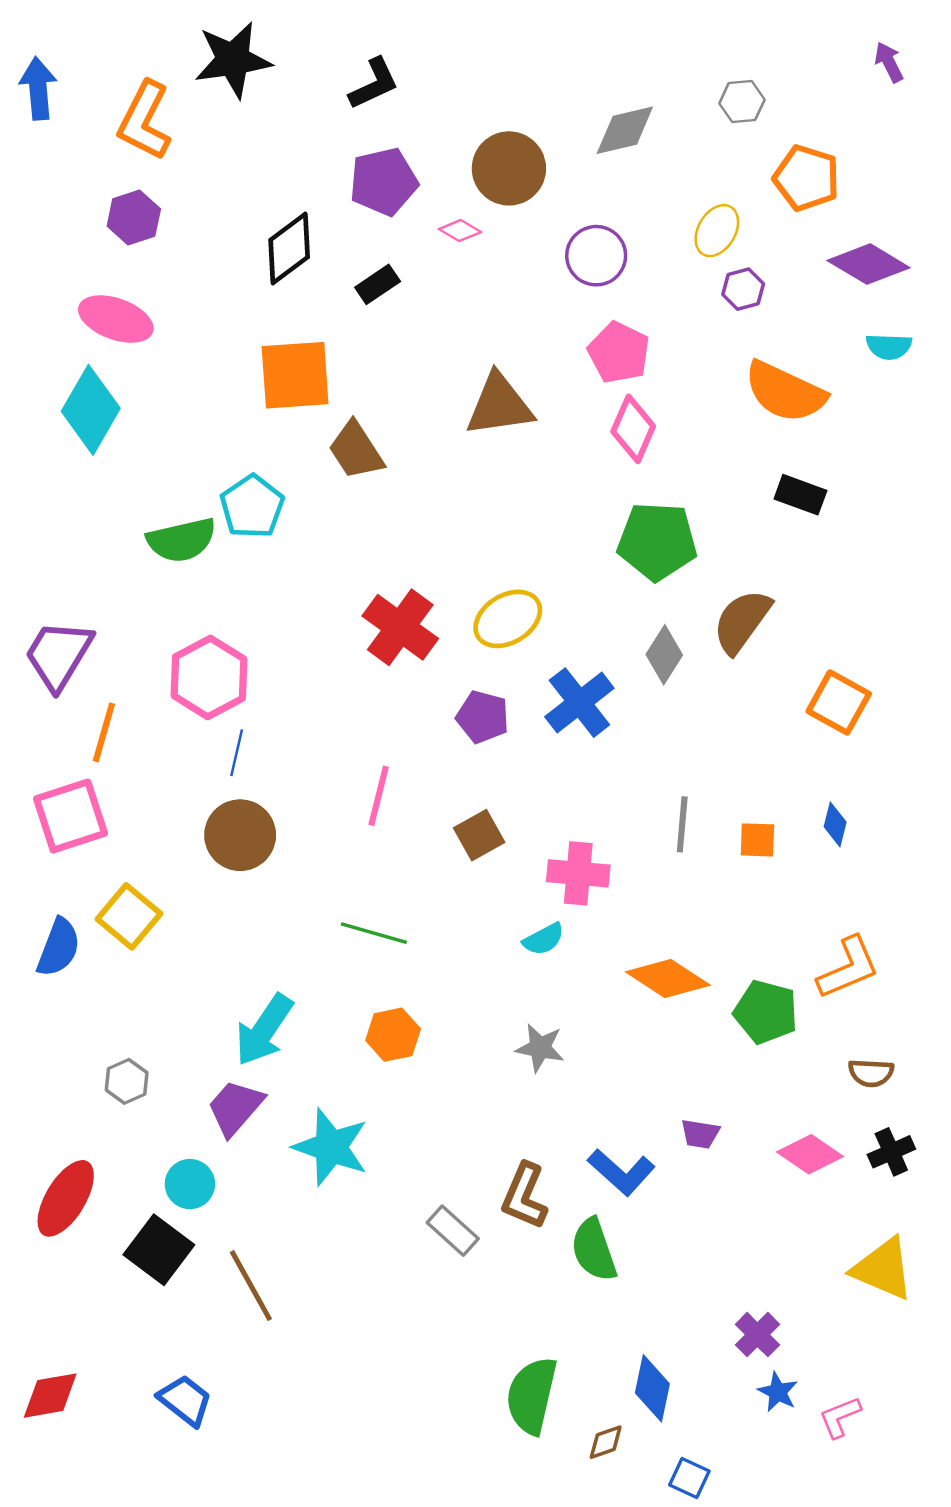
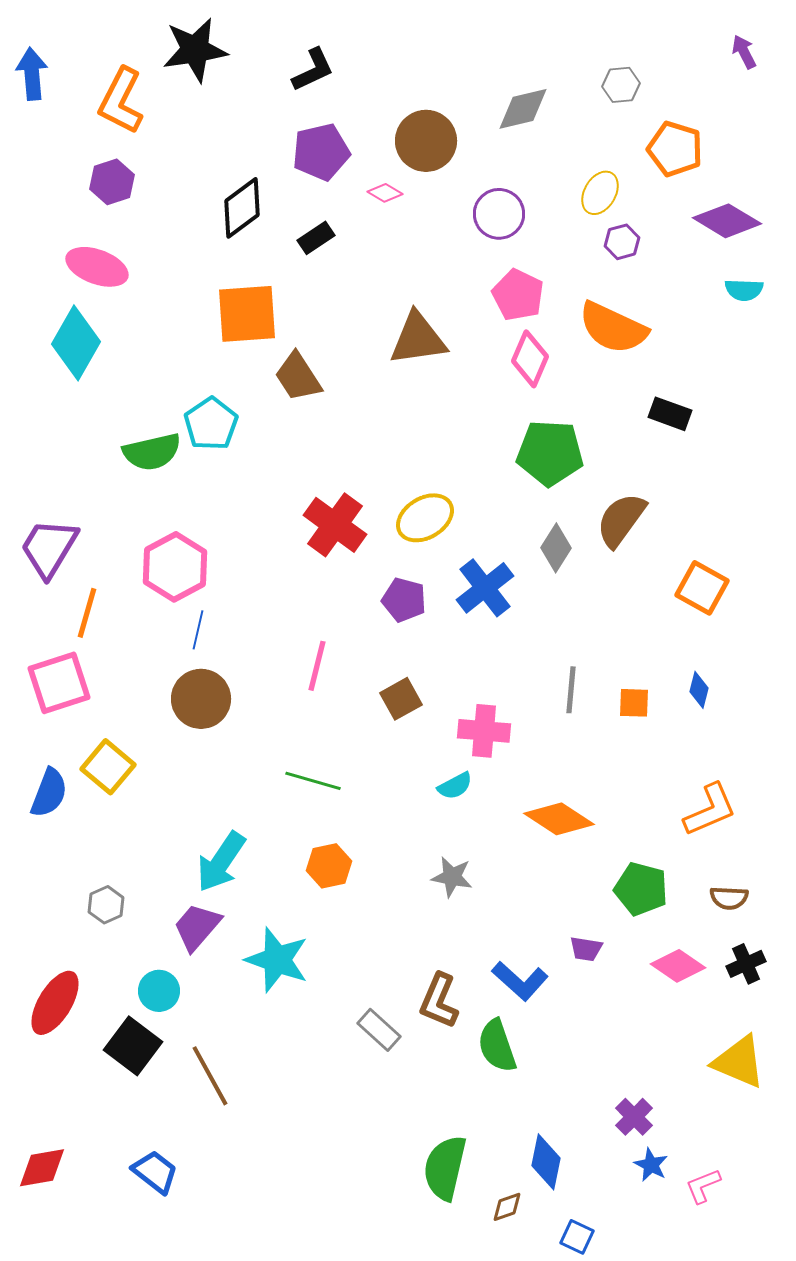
orange semicircle: (785, 392) -> (613, 328), moved
green pentagon: (766, 1012) -> (641, 889), moved

